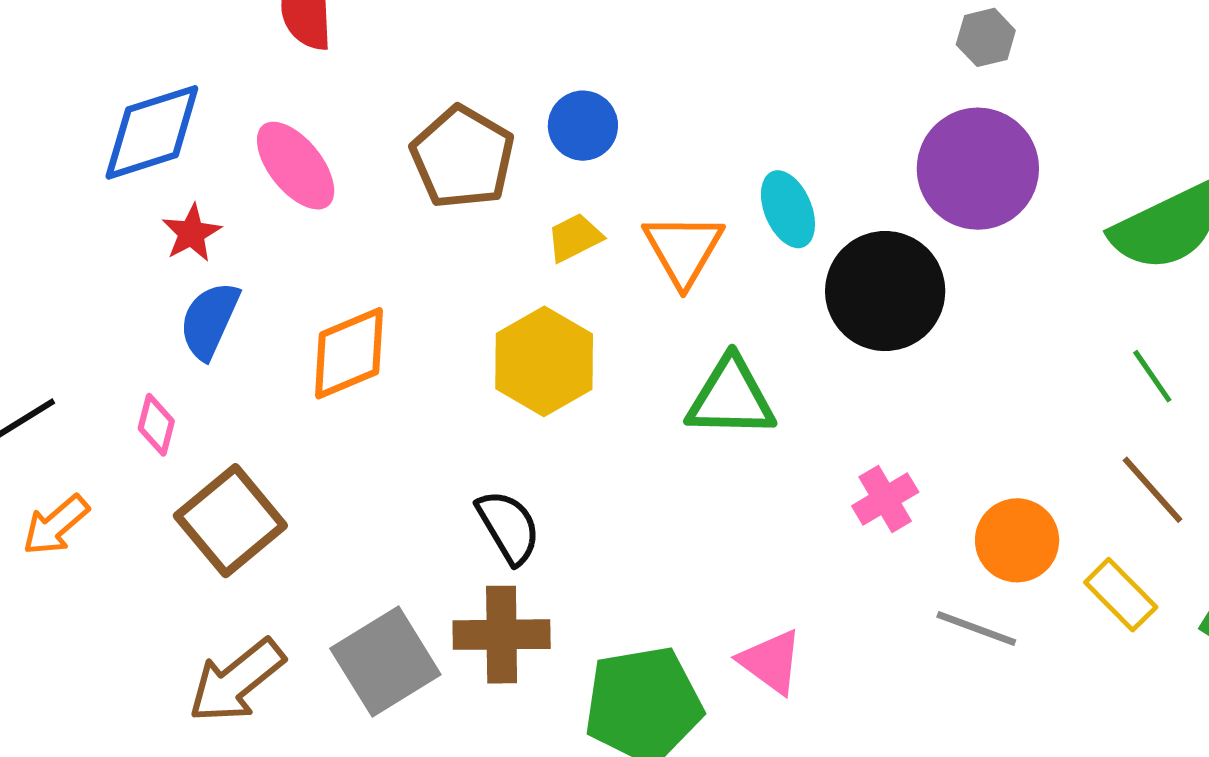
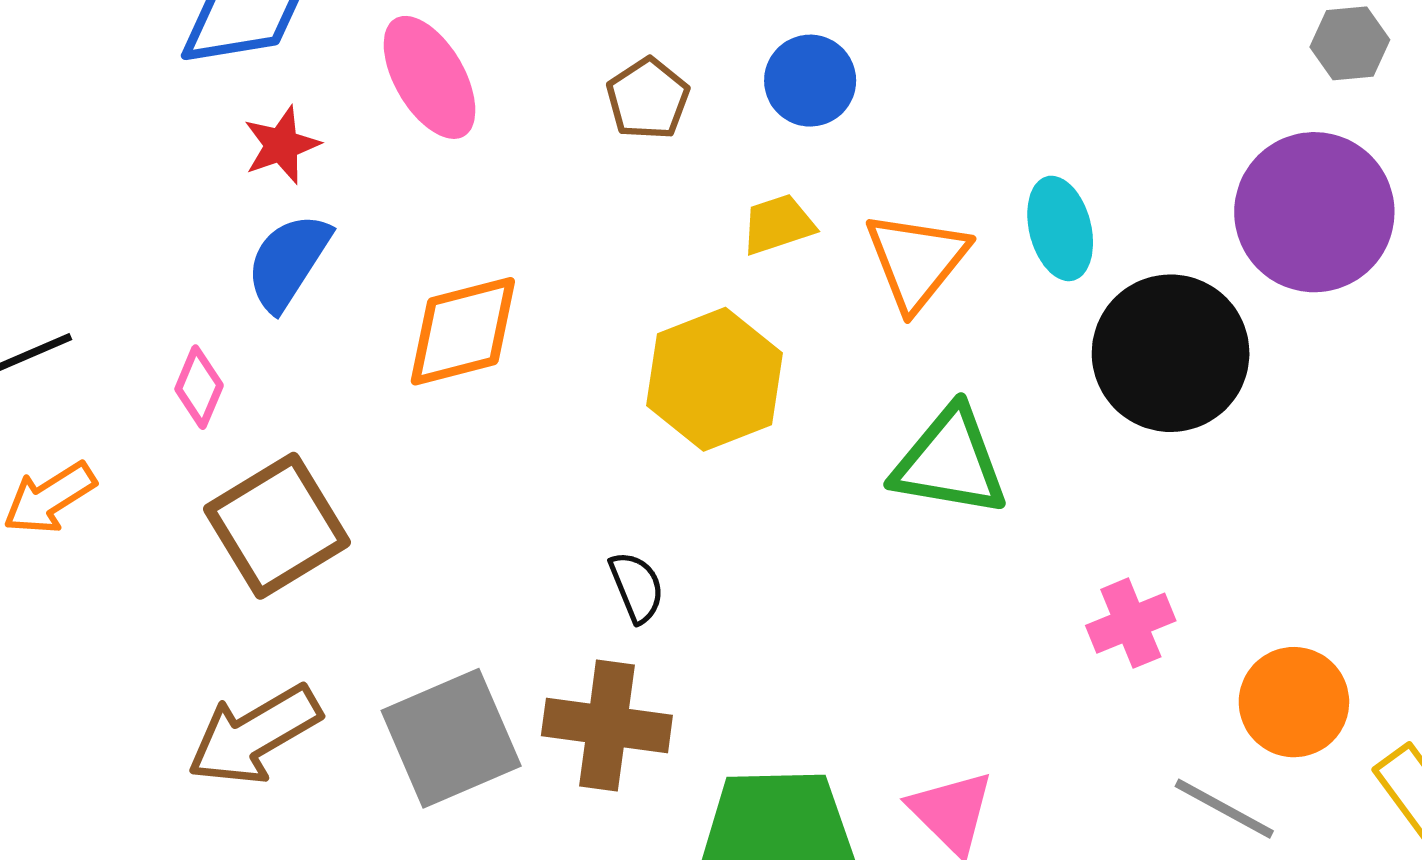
brown pentagon: (463, 157) -> (648, 99), size x0.6
black semicircle: (508, 527) -> (637, 587), size x0.7

